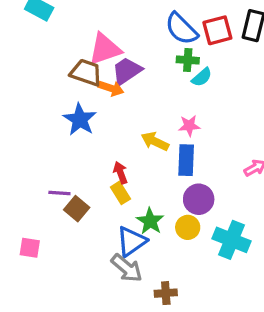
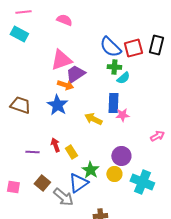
brown trapezoid: (86, 73) -> (20, 105), moved
blue star: (80, 119) -> (57, 105), moved
pink star: (189, 126) -> (122, 115), moved
blue rectangle: (186, 160) -> (113, 103), moved
red arrow: (120, 173) -> (55, 145), moved
brown square: (77, 209) -> (42, 183), moved
gray arrow: (127, 268) -> (63, 197), moved

